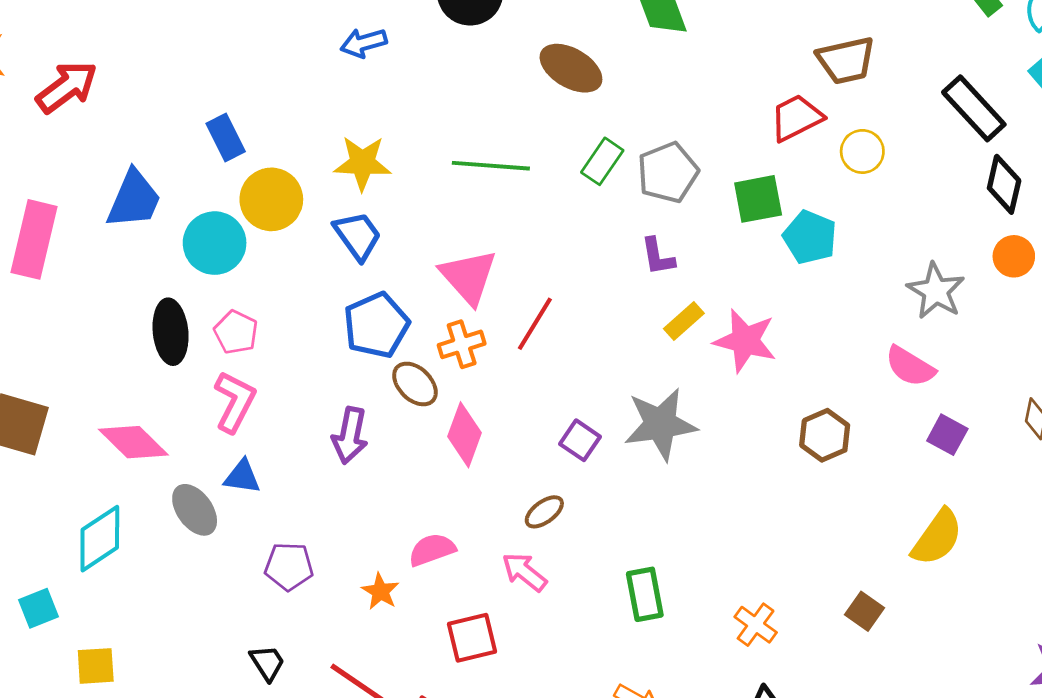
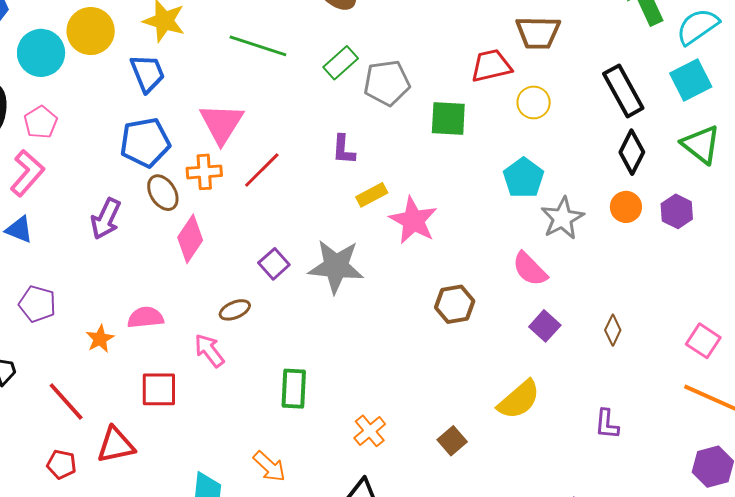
cyan pentagon: (810, 237) -> (523, 178), moved
purple L-shape: (658, 256) -> (343, 150), moved

